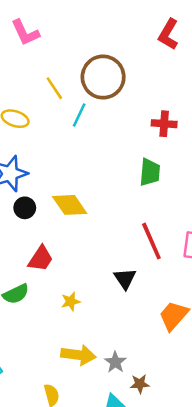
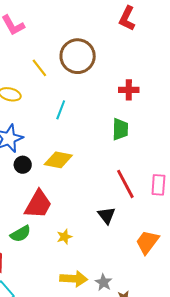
cyan line: (79, 115) -> (61, 110), moved
yellow diamond: (70, 205) -> (58, 160), turned -40
red trapezoid: (41, 259) -> (38, 204), size x1.4

